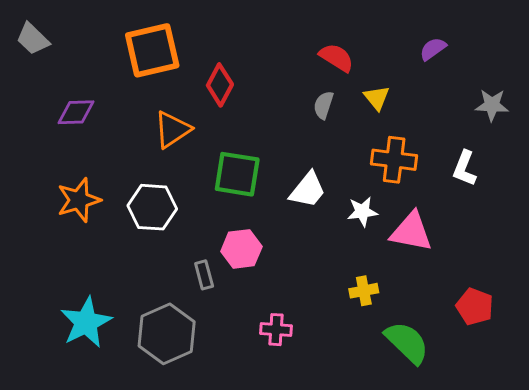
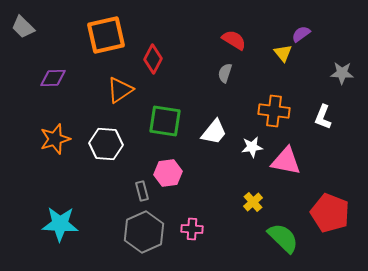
yellow triangle: (377, 98) -> (283, 53), moved
yellow cross: (364, 291) -> (253, 202), turned -30
red pentagon: (475, 307) -> (330, 213), size x1.5
cyan star: (86, 322) -> (60, 224), turned 30
gray hexagon: (167, 334) -> (144, 232), moved

